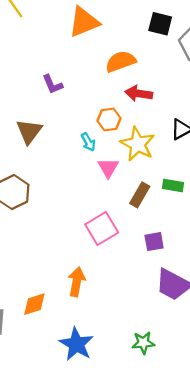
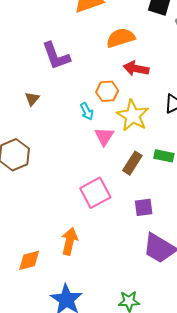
purple L-shape: (52, 84) -> (56, 56), size x1.5
brown triangle: (29, 131) -> (32, 99), size x0.6

